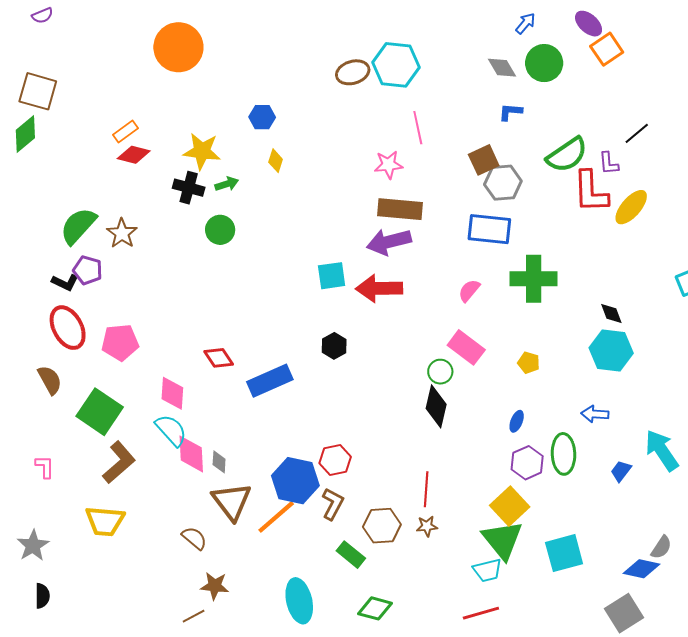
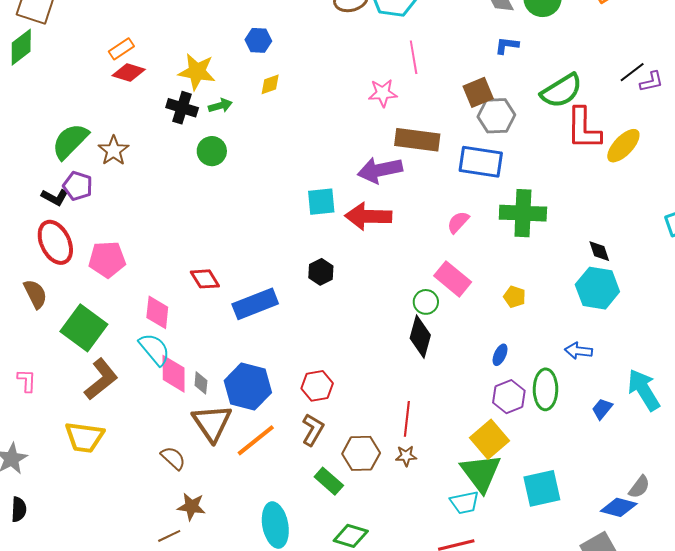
yellow diamond: (276, 161) -> (270, 84), turned 50
purple L-shape: (609, 163) -> (651, 82), moved, turned -100
brown rectangle: (400, 209) -> (417, 140), moved
blue hexagon: (295, 481) -> (248, 387), moved

